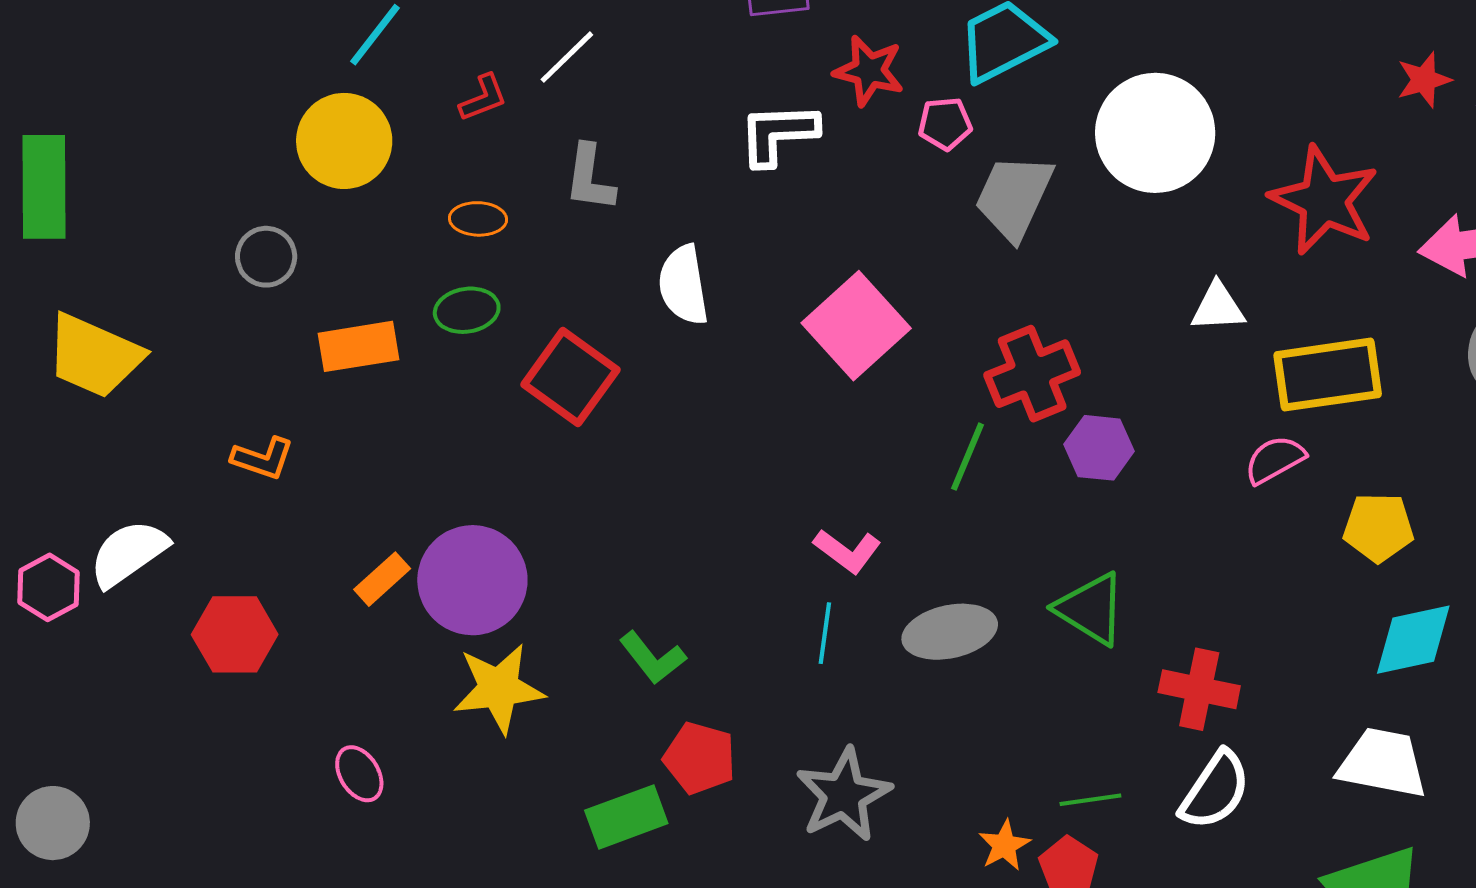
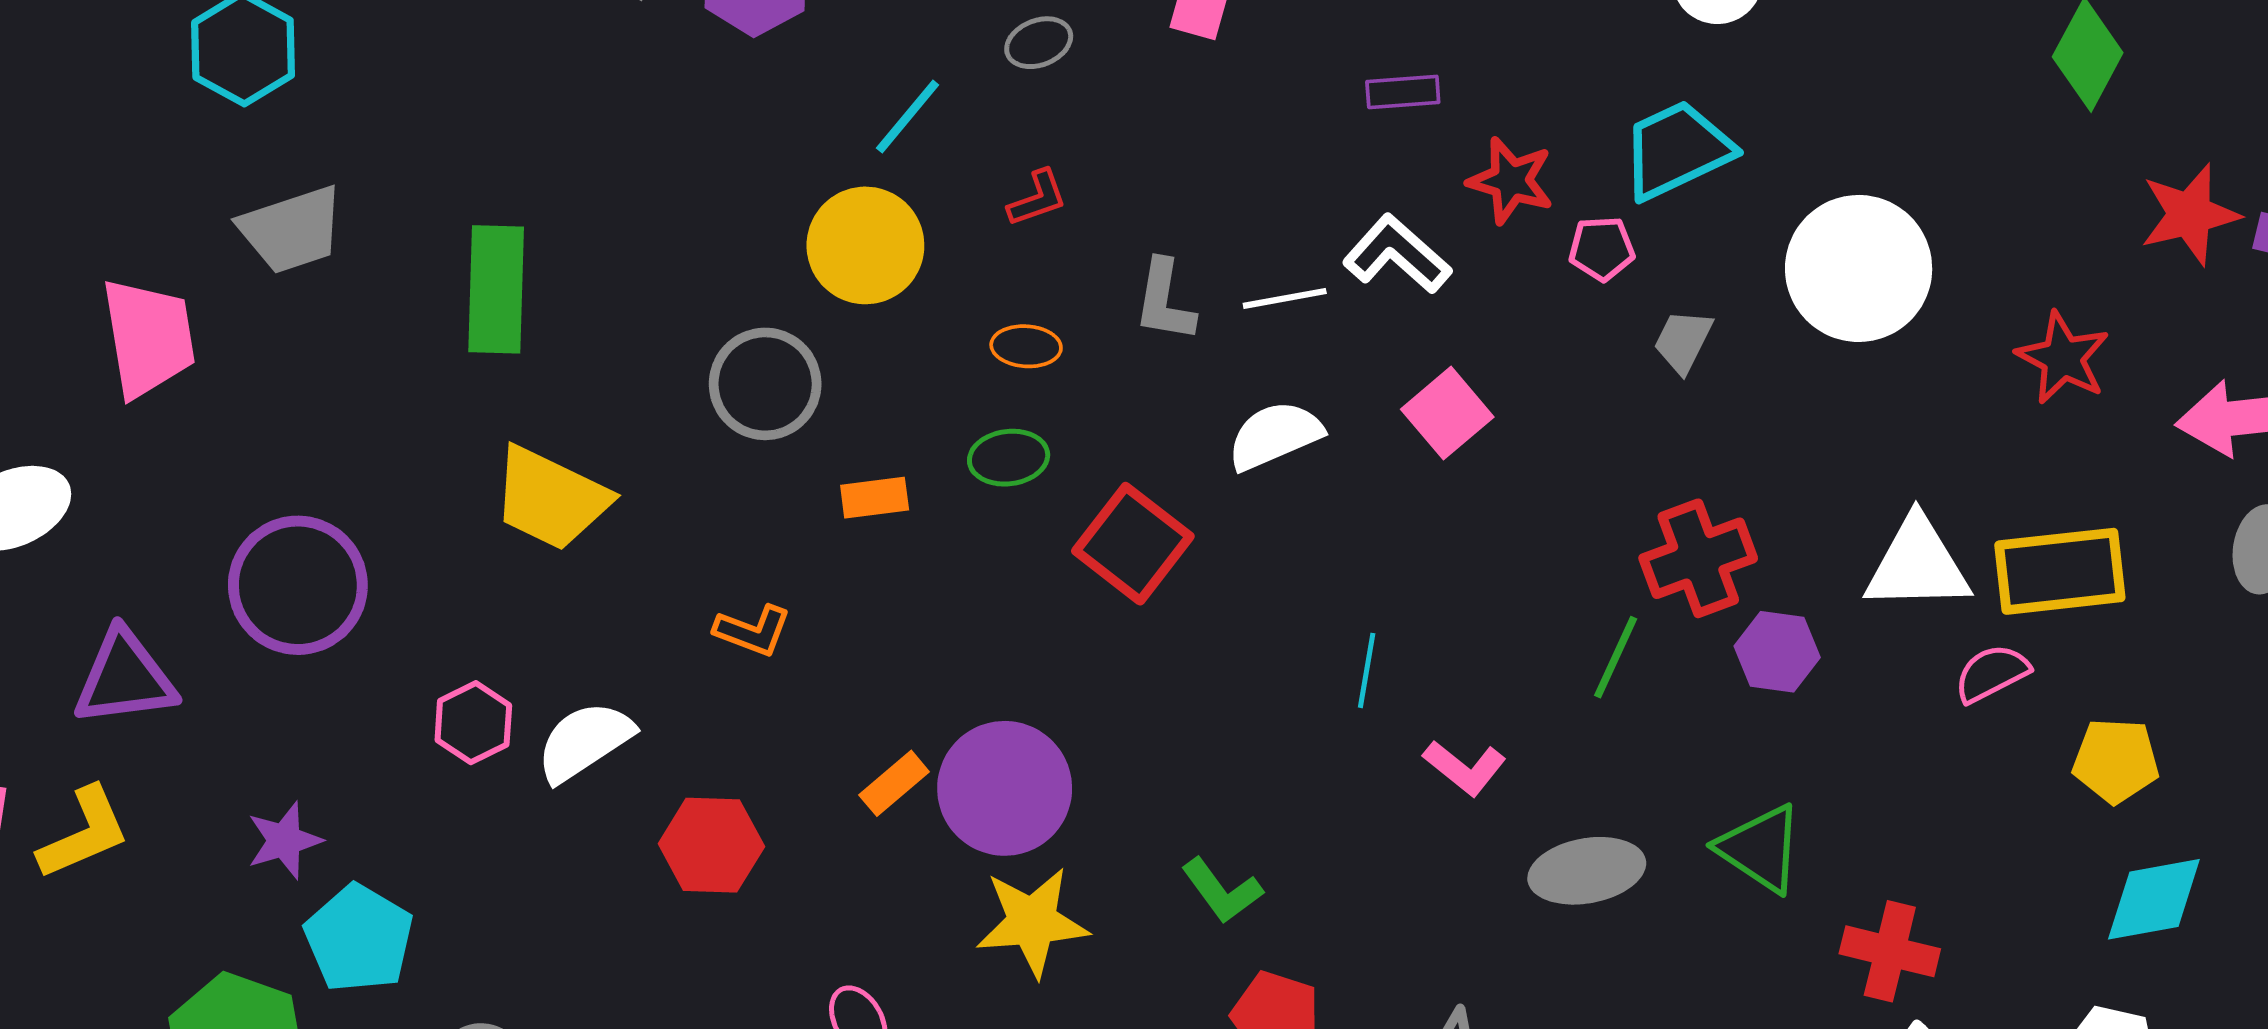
white line: (567, 57) -> (1285, 298), moved, turned 32
red star: (1424, 80) -> (2190, 214), size x1.5
white L-shape: (778, 134) -> (1397, 254), turned 42
gray trapezoid: (1014, 197) -> (1683, 341), size x0.6
red star: (1324, 200) -> (2063, 358), size x0.7
gray circle: (266, 257) -> (765, 384), size x1.5
white semicircle: (683, 285) -> (1275, 436), turned 74
white triangle: (1218, 307) -> (1917, 564), moved, size x1.6
pink square: (856, 326) -> (1447, 413), moved, size x0.7
orange rectangle: (358, 346) -> (875, 498), size x0.7
pink hexagon: (49, 587) -> (473, 723), moved
cyan line: (825, 633) -> (1367, 670), moved

